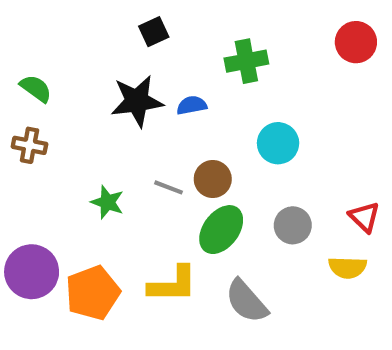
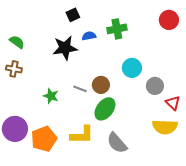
blue semicircle: (192, 105) -> (89, 36), moved
gray circle: (293, 225) -> (155, 86), moved
yellow semicircle: (348, 267) -> (165, 127), size x1.4

